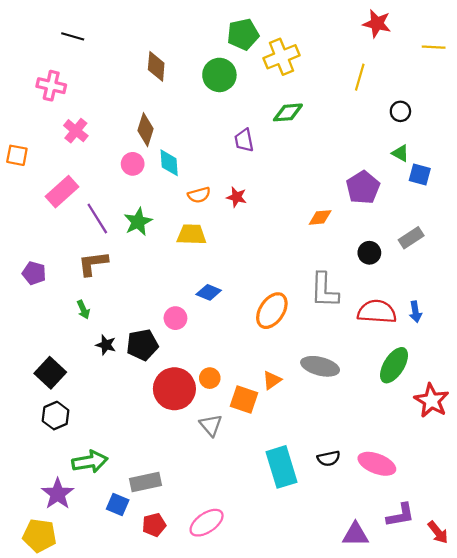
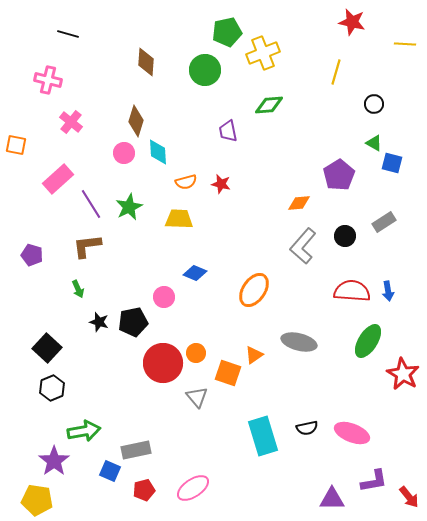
gray L-shape: (324, 290) -> (303, 246), moved, turned 39

